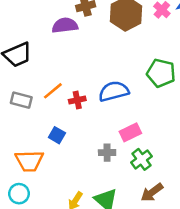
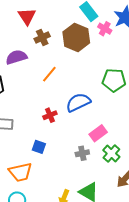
purple semicircle: (65, 25) -> (16, 57), moved
orange line: (53, 91) -> (49, 74), moved

